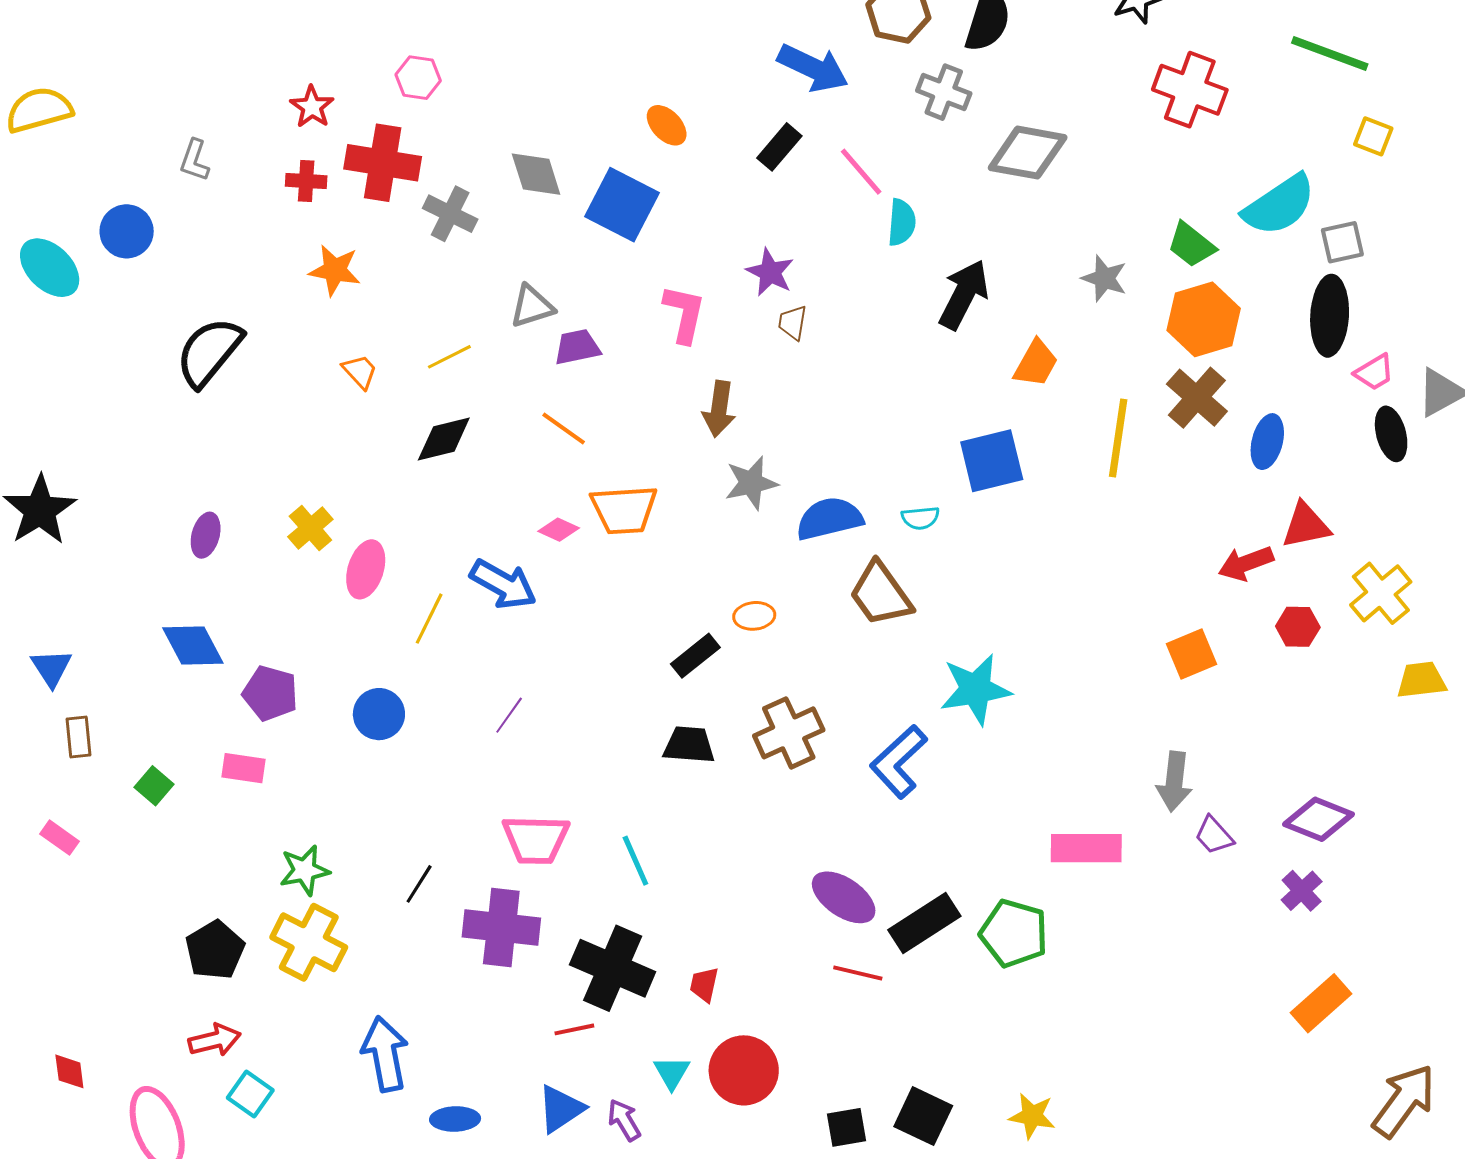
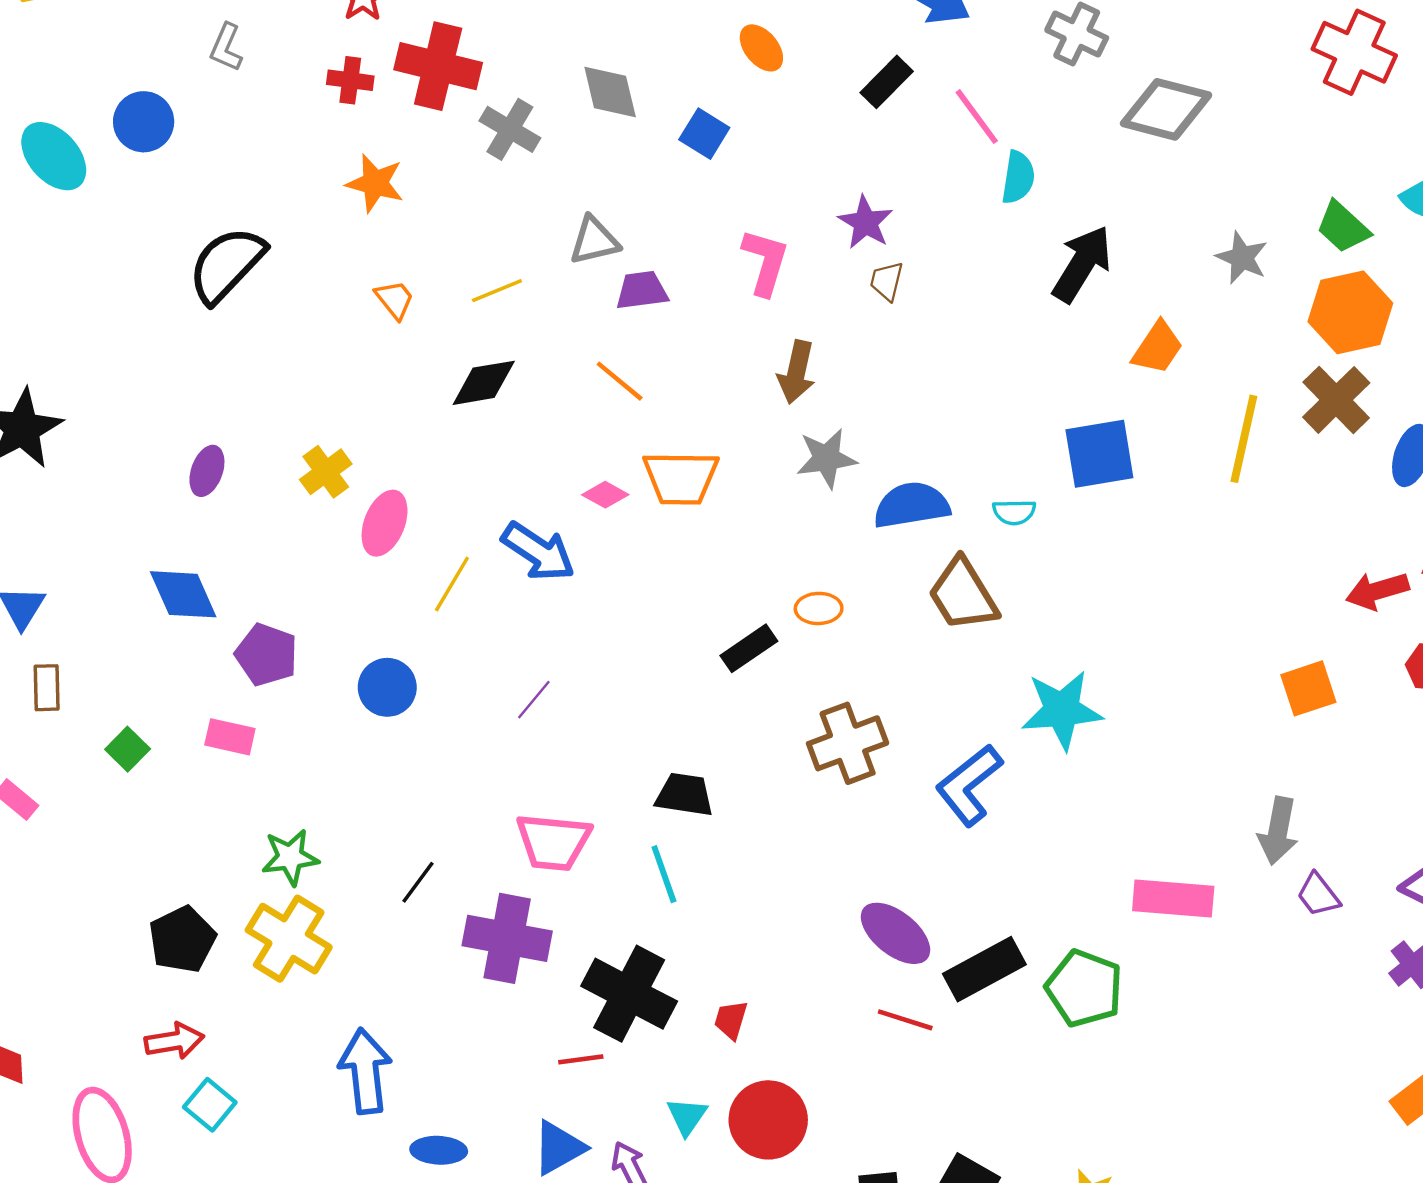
blue square: (622, 205) -> (704, 134), size x0.6
black trapezoid: (689, 745) -> (685, 795), moved

